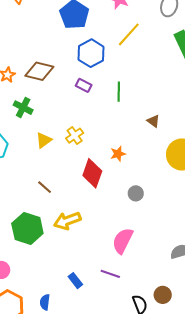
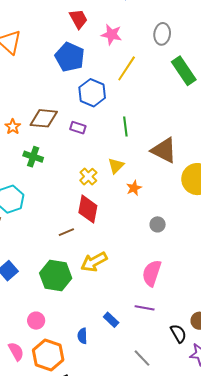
purple rectangle: (84, 85) -> (78, 128), moved
brown triangle: (153, 121) -> (164, 150), size x2.0
yellow triangle: (44, 140) -> (116, 166), moved
red diamond: (92, 173) -> (88, 209), moved
brown line: (45, 187) -> (66, 232), turned -56
blue semicircle: (45, 302) -> (82, 336), moved

